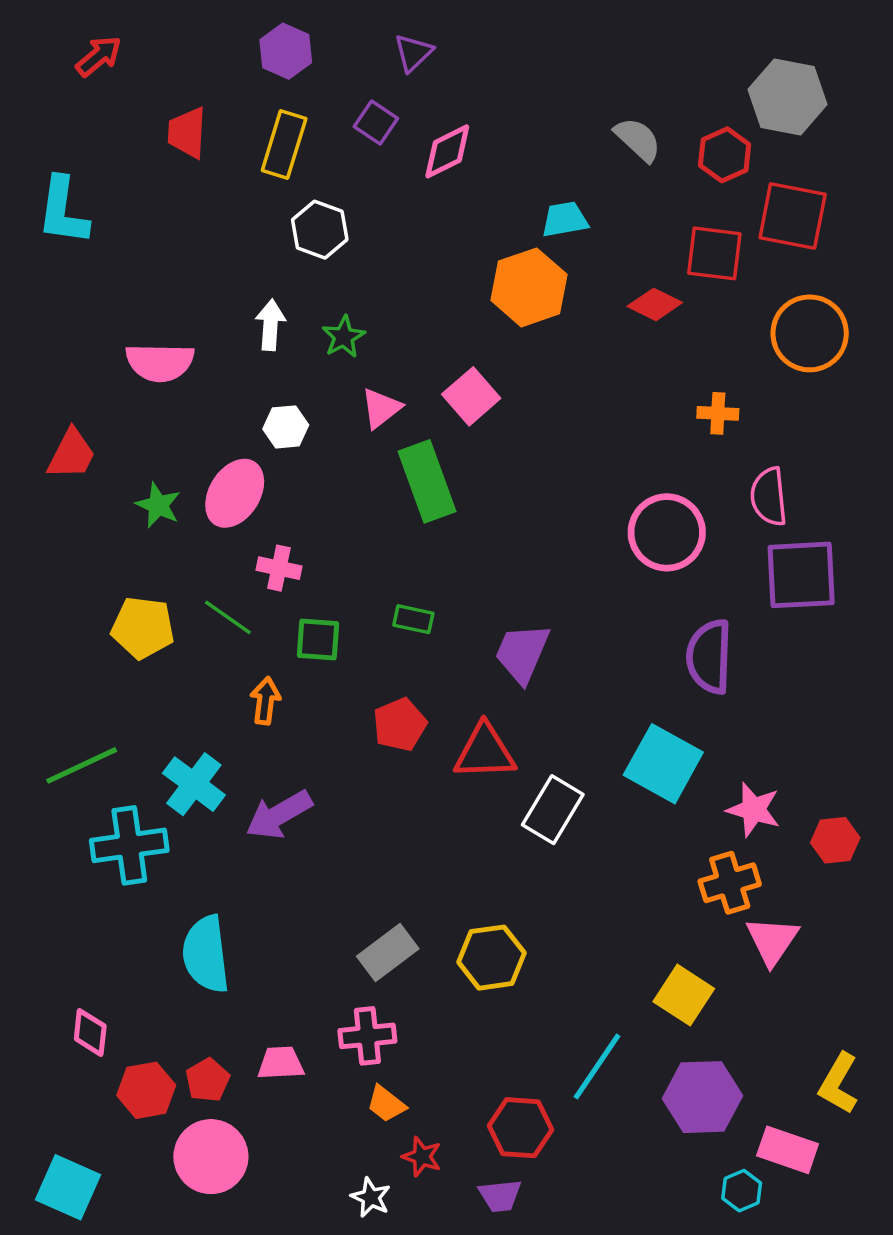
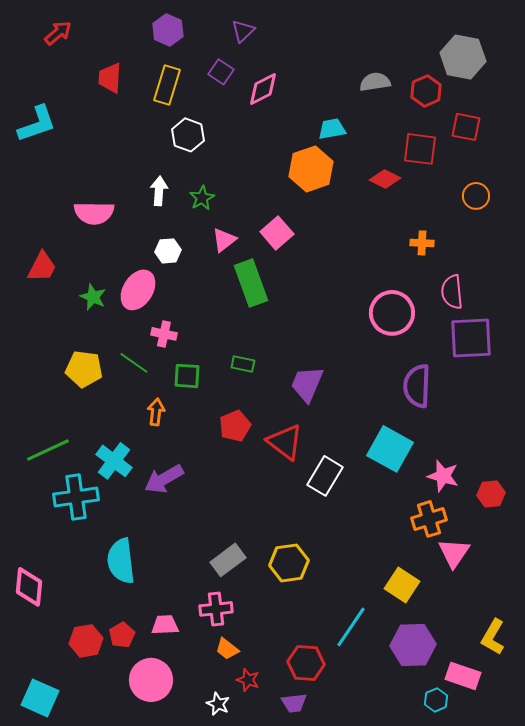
gray semicircle: (638, 139) -> (375, 82), turned -52
cyan L-shape: (63, 211) -> (37, 124), turned -117
red square: (793, 216) -> (466, 127), size x0.7
orange circle: (810, 333) -> (476, 196), size x0.6
red triangle: (485, 752) -> (285, 442), turned 39
pink diamond: (90, 1032) -> (29, 587), moved, size x1.4
pink circle: (211, 1157) -> (151, 680), moved

